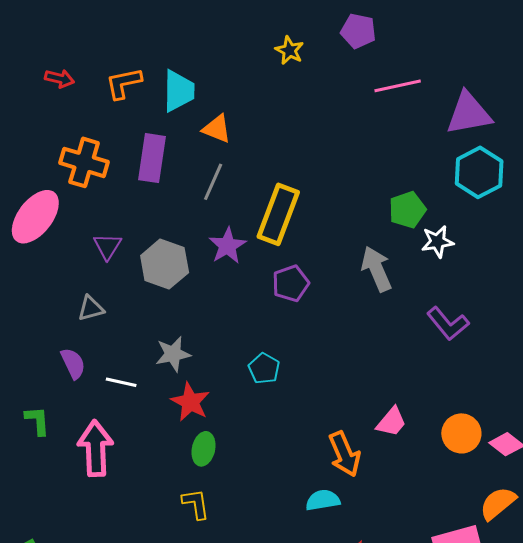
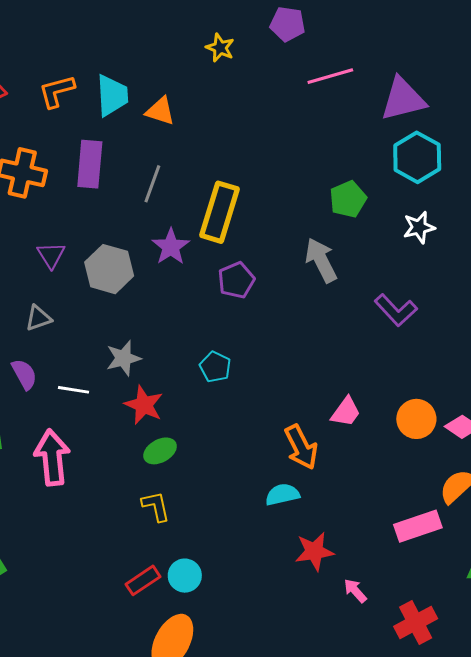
orange triangle: (217, 129) -> (160, 111), moved
white star: (437, 242) -> (419, 227), moved
green ellipse: (204, 449) -> (160, 451), turned 52

